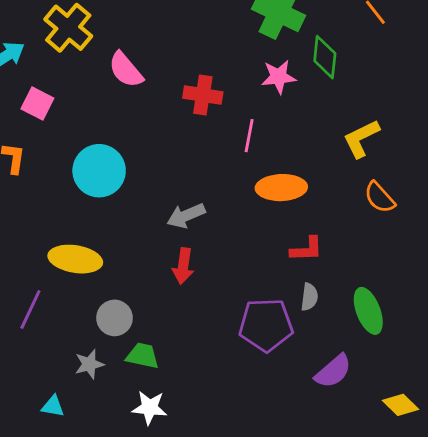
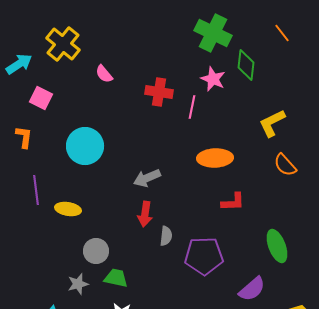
pink semicircle: (126, 70) -> (104, 74), size x0.7
pink star: (279, 77) -> (213, 79), turned 30
pink line: (249, 136) -> (192, 107), moved
yellow ellipse: (75, 259) -> (68, 209), size x0.7
gray semicircle: (309, 297) -> (166, 236), moved
purple line: (30, 310) -> (36, 190), moved, turned -32

